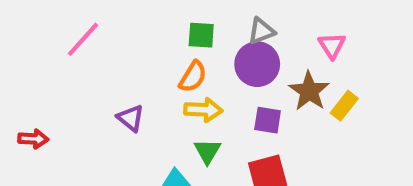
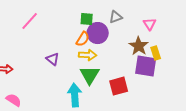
purple circle: (257, 64) -> (98, 33), moved
yellow rectangle: (344, 106) -> (156, 53), turned -56
purple square: (268, 120) -> (146, 66), moved, size x1.6
green triangle: (207, 151) -> (90, 75), size x1.5

